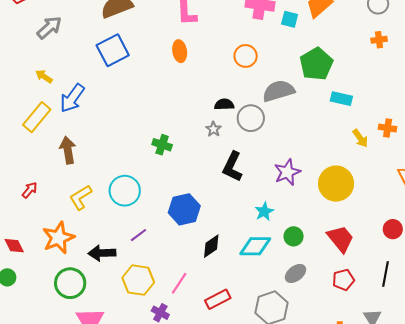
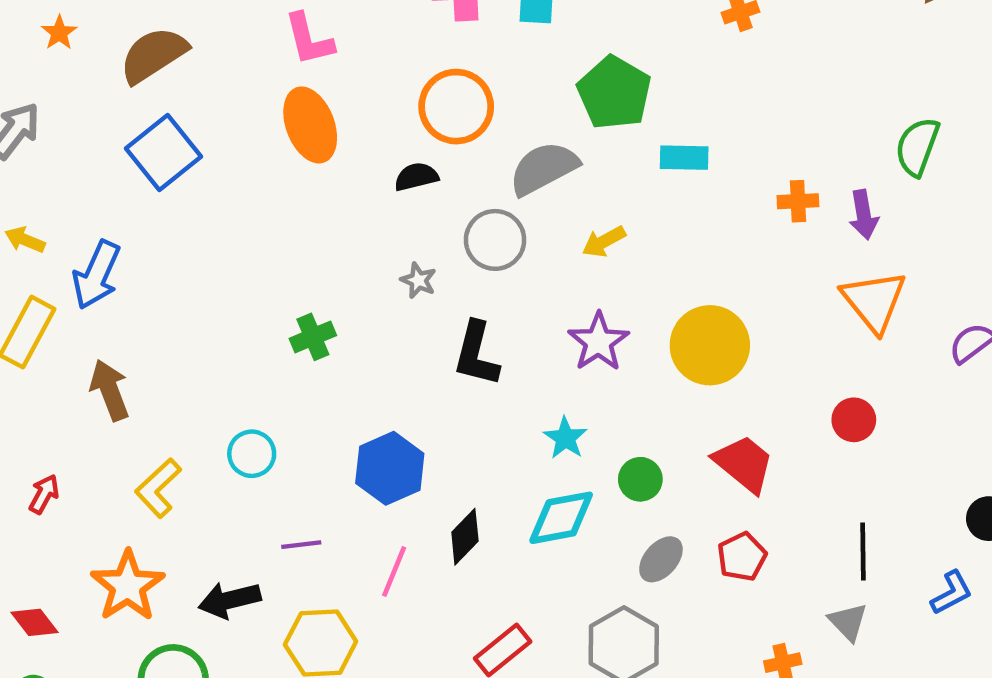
orange ellipse: (180, 51) -> (310, 125), size x1.5
orange circle: (246, 56) -> (456, 107), size x1.4
black semicircle: (224, 104) -> (416, 177), moved
yellow arrow: (360, 138) -> (604, 242), moved, turned 108
green cross: (162, 145) -> (313, 337), turned -30
cyan circle: (125, 191) -> (252, 454), size x0.7
purple line: (138, 235) -> (301, 545), turned 42
black line: (386, 274) -> (863, 552), moved
red pentagon: (343, 280) -> (742, 557), moved
pink line: (179, 283) -> (394, 572), moved

